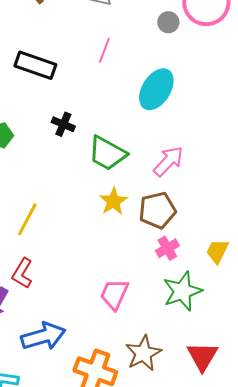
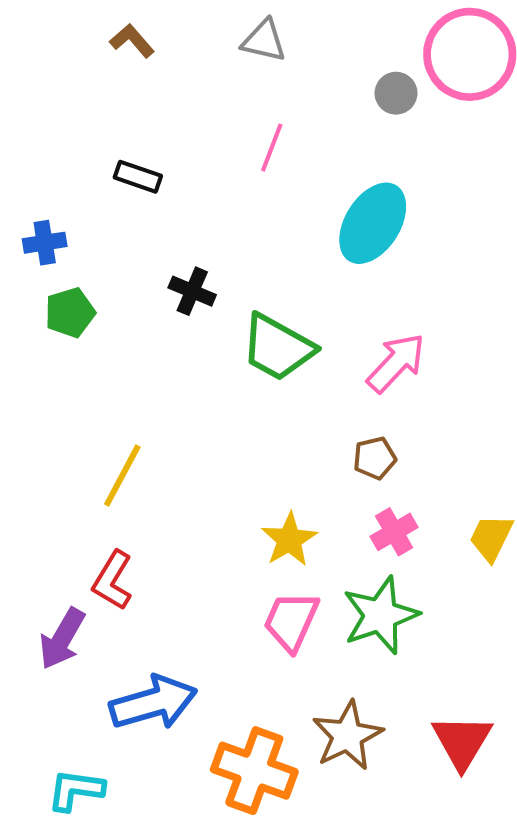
black rectangle: (35, 65) -> (138, 177), size x0.6
yellow star: (113, 201) -> (289, 540), moved
brown pentagon: (157, 210) -> (375, 458), size x0.6
green star: (182, 291) -> (380, 615), moved

